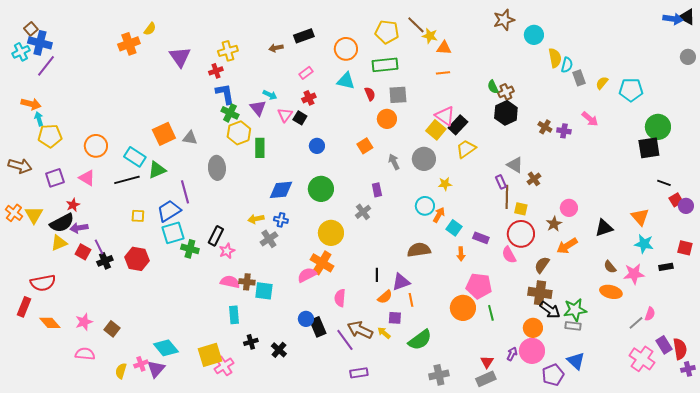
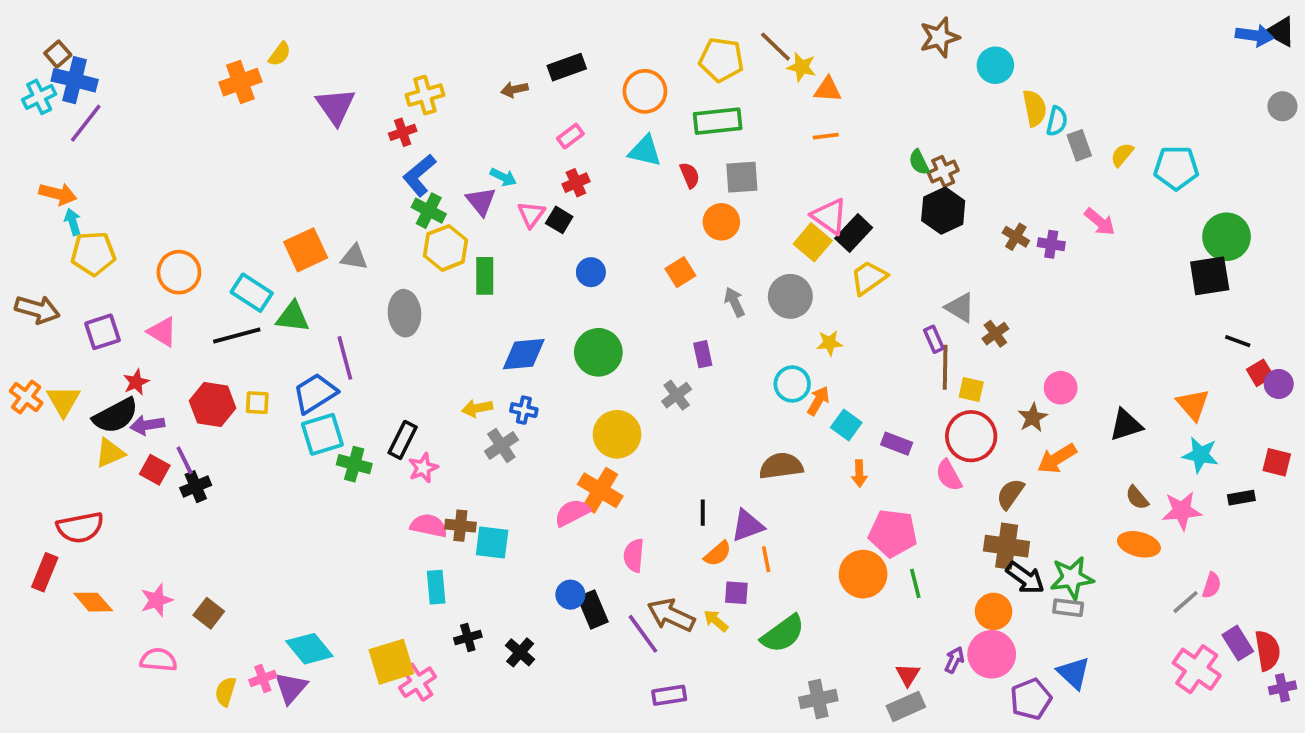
blue L-shape: (225, 94) -> (419, 175), turned -120
green triangle: (157, 170) -> (293, 317), turned 30
red hexagon: (137, 259) -> (213, 404), moved

